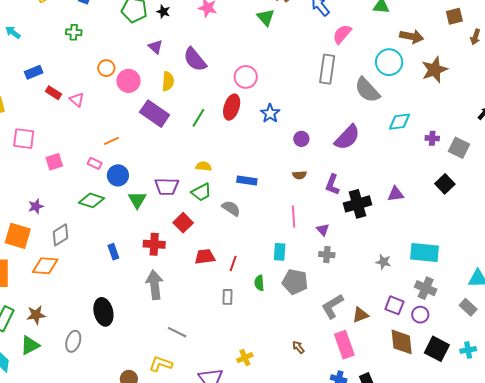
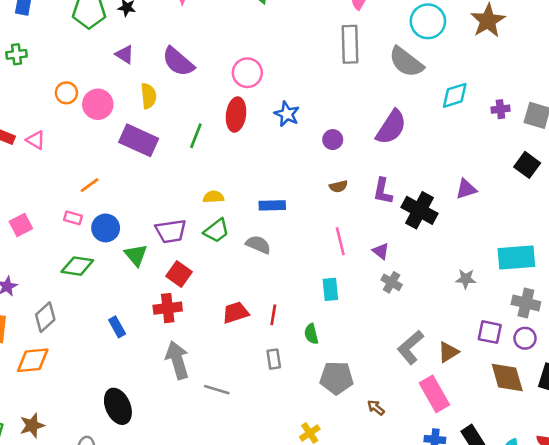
black cross: (357, 204) -> (419, 210), turned -36
red square: (183, 223) -> (179, 274), moved
gray cross: (327, 255) -> (392, 282), turned 35
gray pentagon: (295, 282) -> (337, 378), moved
gray line: (177, 332) -> (217, 390), moved

